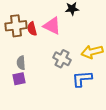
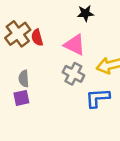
brown cross: (16, 26) -> (18, 34), turned -30
pink triangle: (52, 26) -> (75, 45), moved

